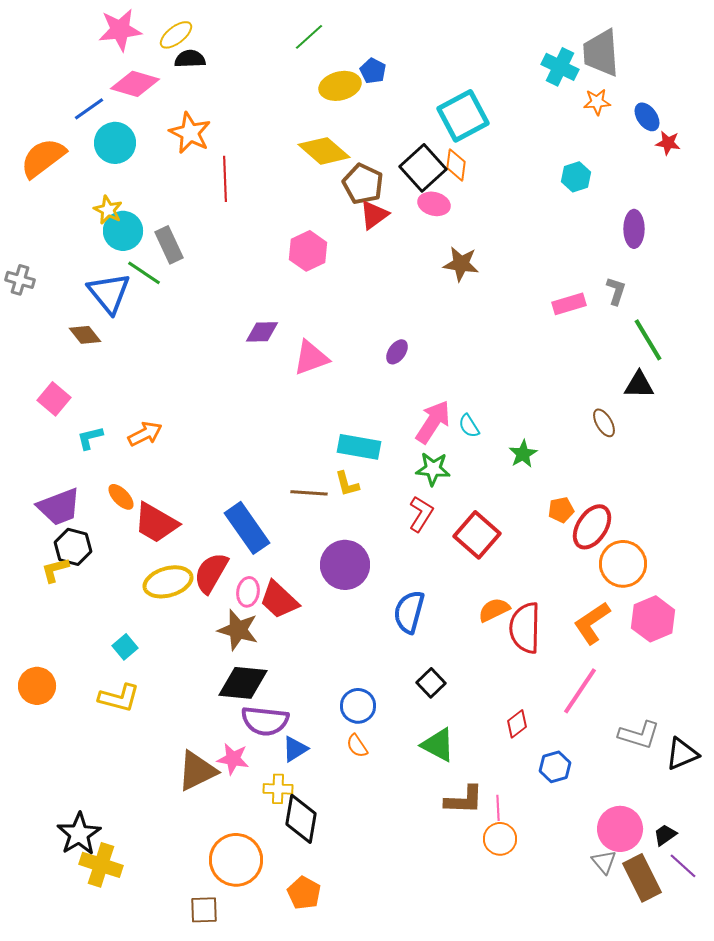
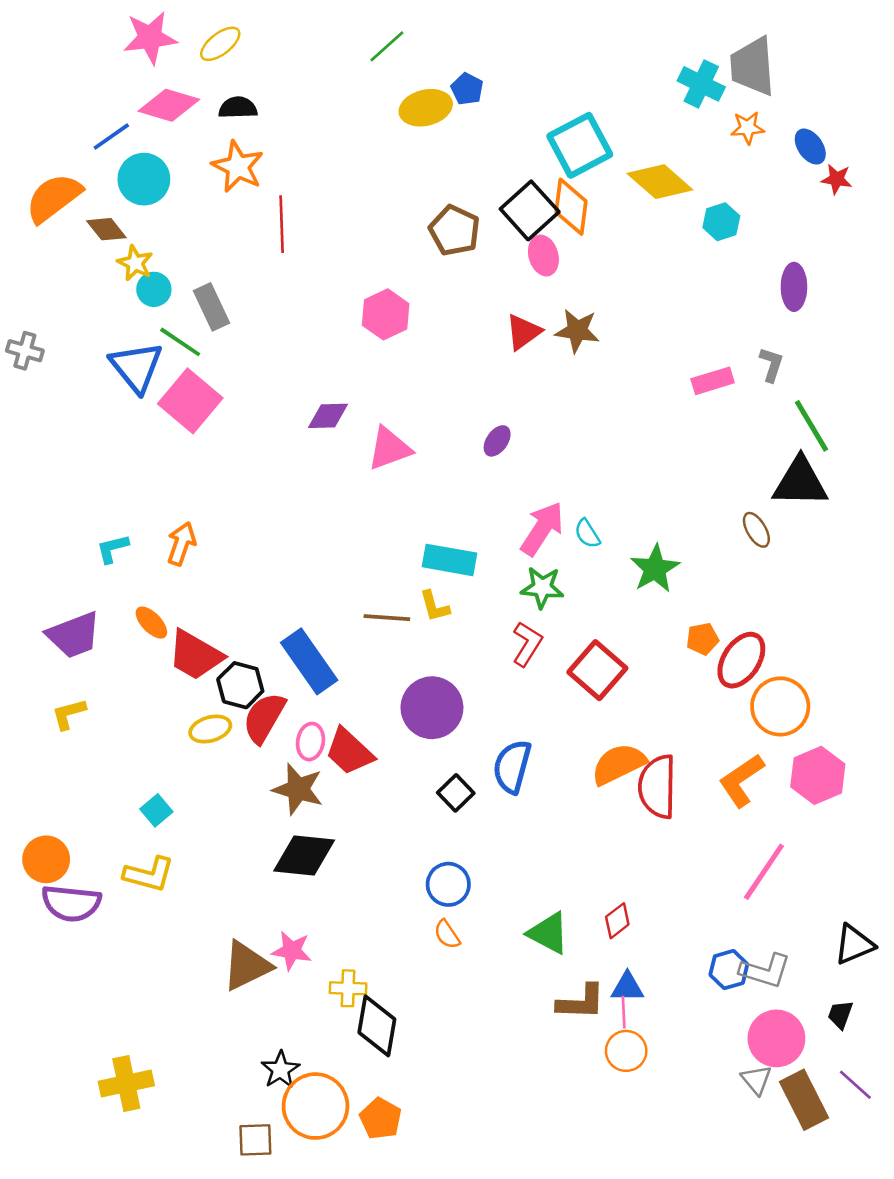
black semicircle: (190, 59) -> (238, 108), moved
yellow diamond: (324, 151) -> (660, 182), moved
orange diamond: (456, 165) -> (571, 207), size x1.4
pink ellipse: (434, 204) -> (543, 256), turned 60
red triangle: (374, 215) -> (523, 332), moved
cyan circle: (123, 231) -> (154, 289), size x0.7
brown diamond: (85, 335) -> (106, 229), moved
black triangle: (639, 385) -> (800, 482), size x1.5
pink square: (54, 399) -> (190, 401), moved, size x1.5
orange arrow: (145, 434) -> (181, 544), turned -44
green star: (523, 454) -> (655, 569), size x1.4
black hexagon: (73, 547) -> (240, 685), moved
yellow ellipse: (168, 582) -> (210, 729), size x0.7
orange semicircle: (494, 610) -> (619, 764), size x1.4
black square: (431, 683) -> (456, 793), moved
pink line: (580, 691) -> (764, 872), moved
purple semicircle: (265, 721) -> (71, 903), moved
red diamond: (517, 724) -> (617, 921), moved
gray L-shape: (639, 735) -> (765, 971), moved
blue triangle: (295, 749) -> (627, 987), moved, turned 32
blue hexagon: (555, 767) -> (729, 970), moved
black star: (79, 834) -> (280, 1070), moved, size x0.7
black trapezoid: (665, 835) -> (840, 1015), moved, turned -35
orange circle: (236, 860) -> (315, 1106), moved
yellow cross: (101, 865) -> (126, 1084), turned -30

